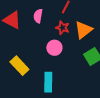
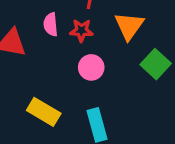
red star: (63, 28) -> (81, 30), moved

